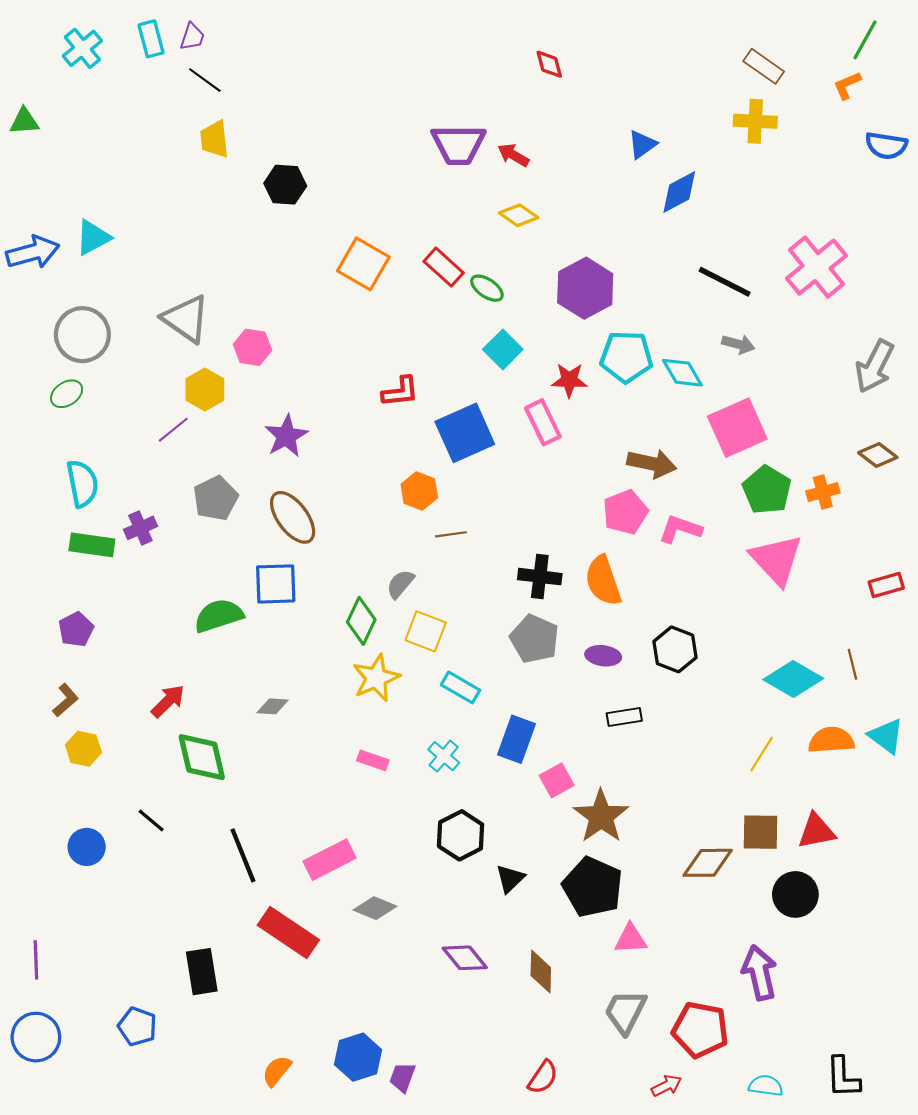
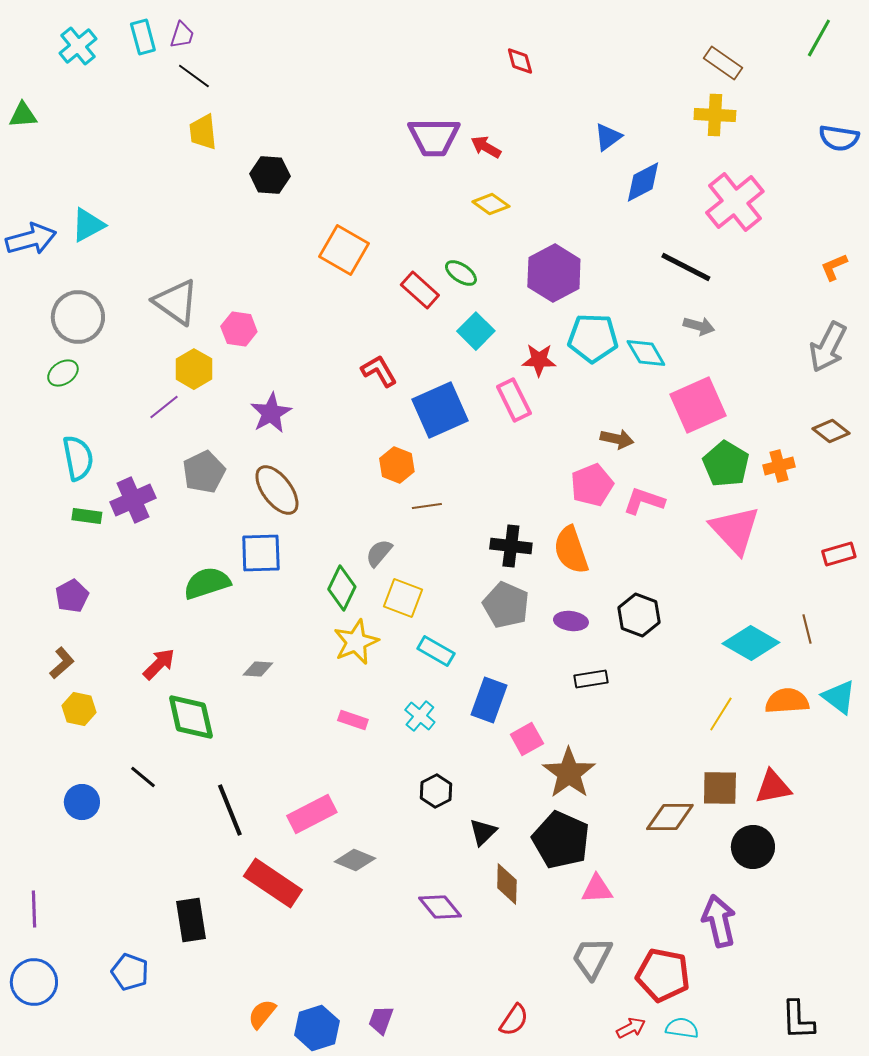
orange L-shape: (847, 85) -> (834, 267), moved
red rectangle: (444, 267) -> (420, 290), moved
pink cross: (817, 267) -> (735, 202), moved
red L-shape: (400, 392) -> (379, 371), turned -114
brown arrow: (652, 463) -> (617, 439), size x0.7
purple cross: (140, 528) -> (133, 500), size x1.4
green rectangle: (92, 545) -> (87, 516), size x0.7
black hexagon: (461, 835) -> (436, 791), size x0.7
brown diamond: (541, 972) -> (507, 884), moved
blue hexagon: (358, 1057) -> (317, 1028), moved
cyan semicircle: (766, 1086) -> (682, 1028), moved

